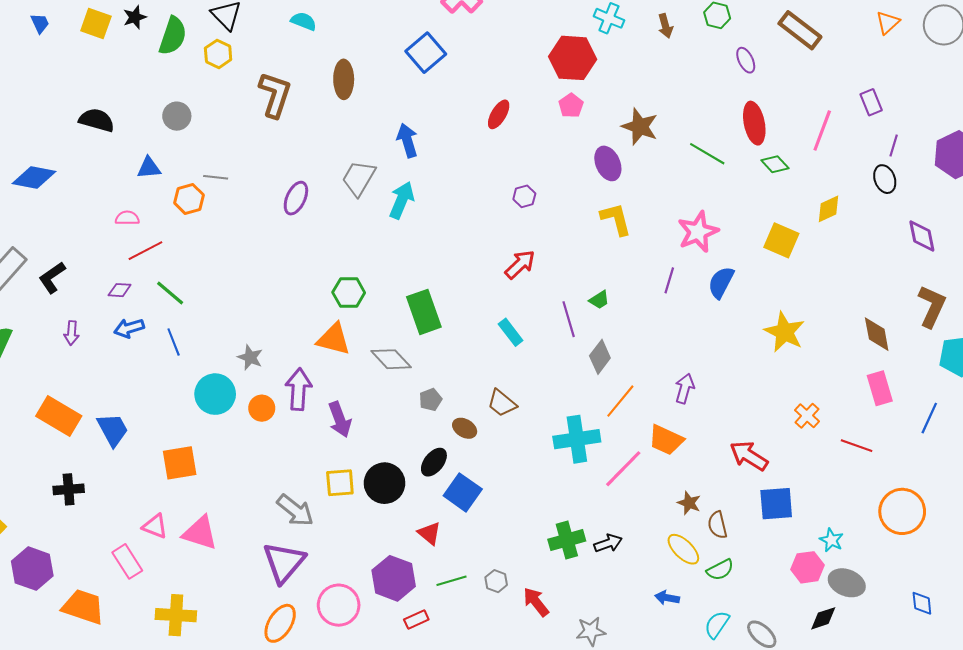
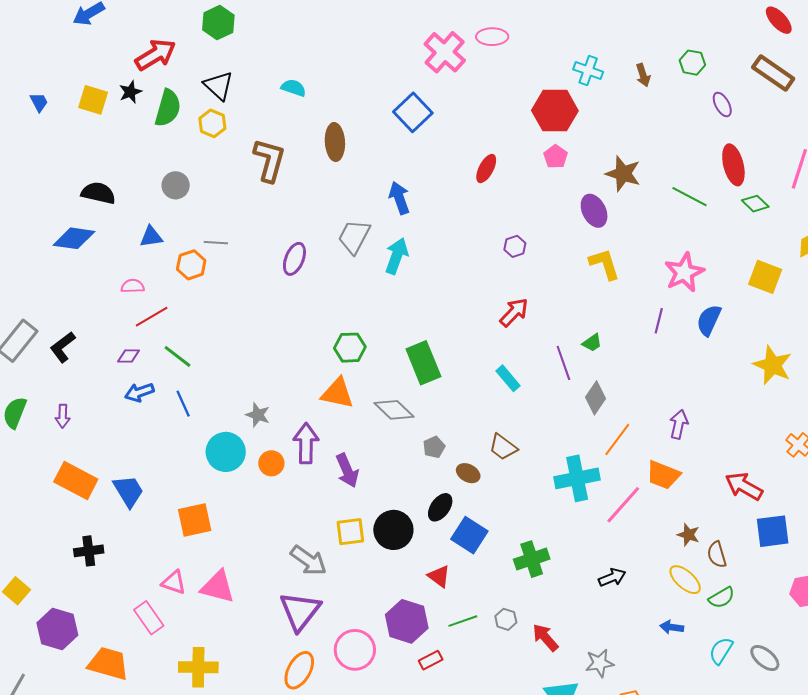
blue diamond: (34, 177) -> (74, 238), moved
purple arrow: (72, 333) -> (63, 416), moved
green cross: (567, 540) -> (532, 559), moved

